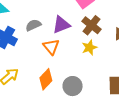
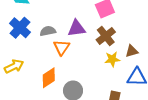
gray semicircle: (33, 25) -> (48, 31), moved
yellow star: (89, 47) -> (112, 59), moved

